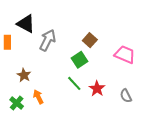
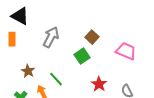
black triangle: (26, 24) -> (20, 16), moved
green line: (74, 83) -> (56, 79), moved

